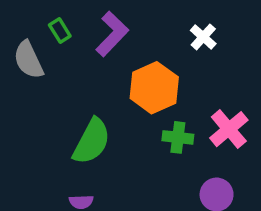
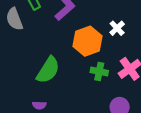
white cross: (203, 37) -> (117, 28), moved

